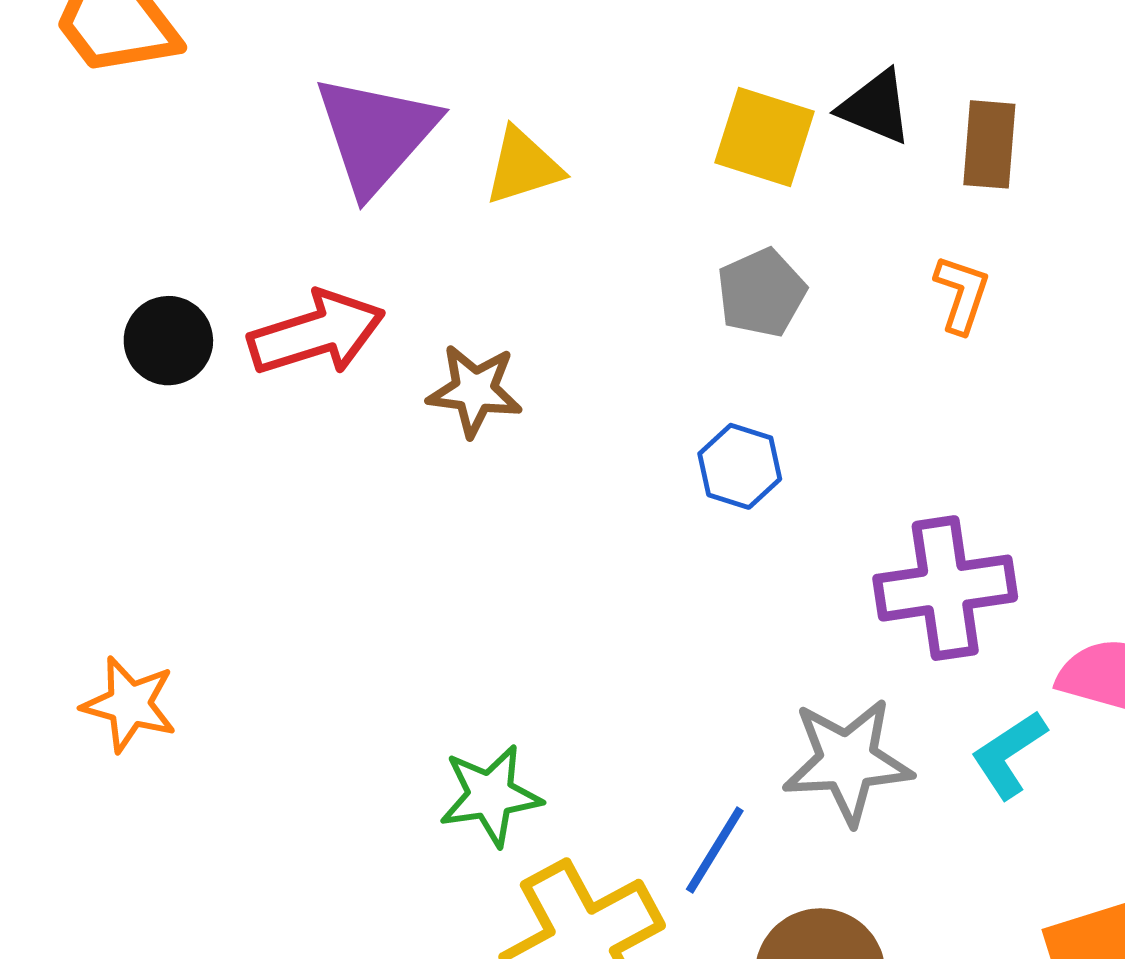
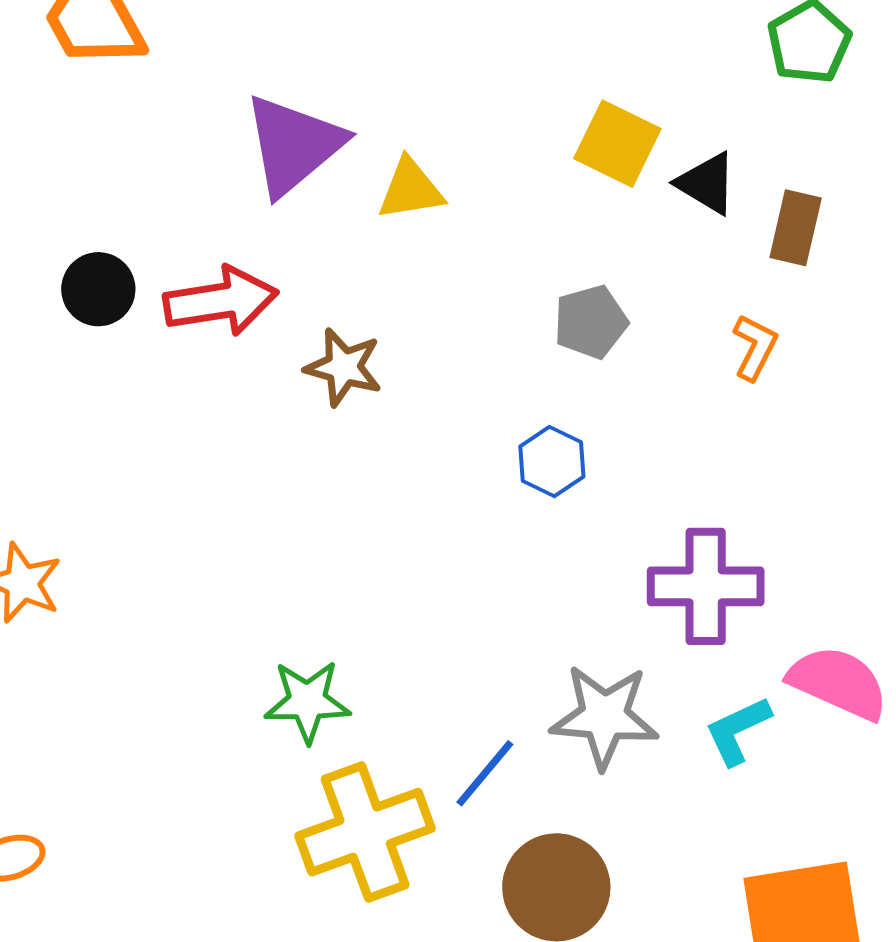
yellow square: (765, 137) -> (617, 144), moved

